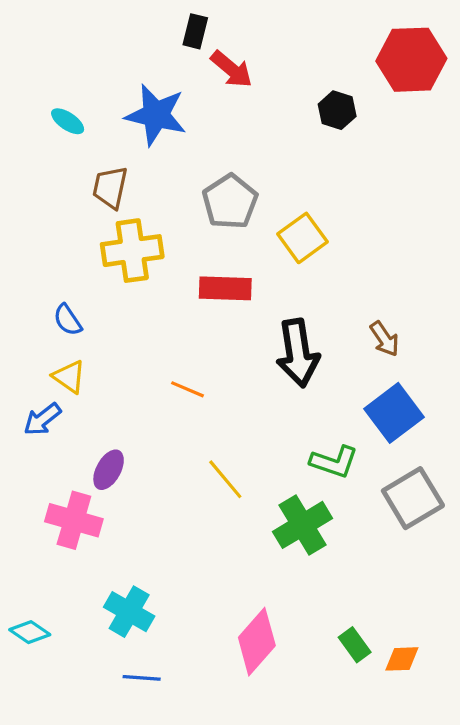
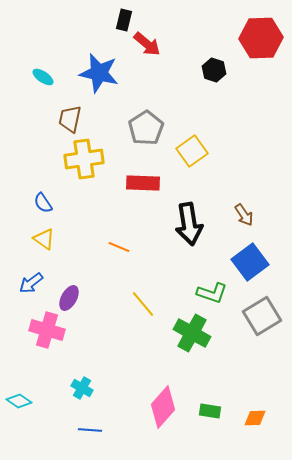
blue arrow: (42, 419) -> (31, 283), moved
green cross: (303, 525) -> (192, 333), turned -30
cyan cross: (129, 612) -> (82, 388), size x0.7
green rectangle: (355, 645) -> (210, 411), moved, turned -45

